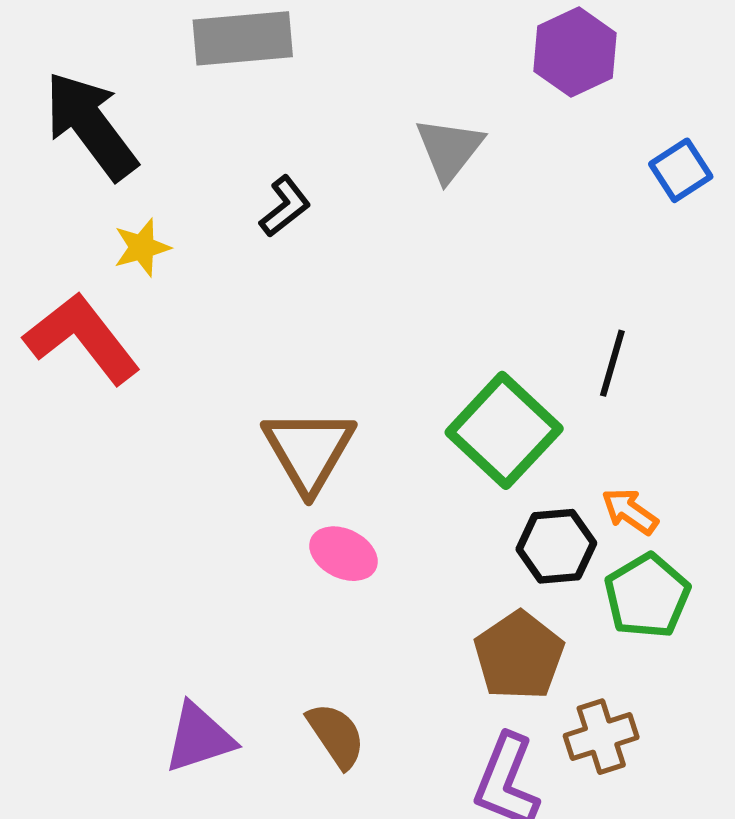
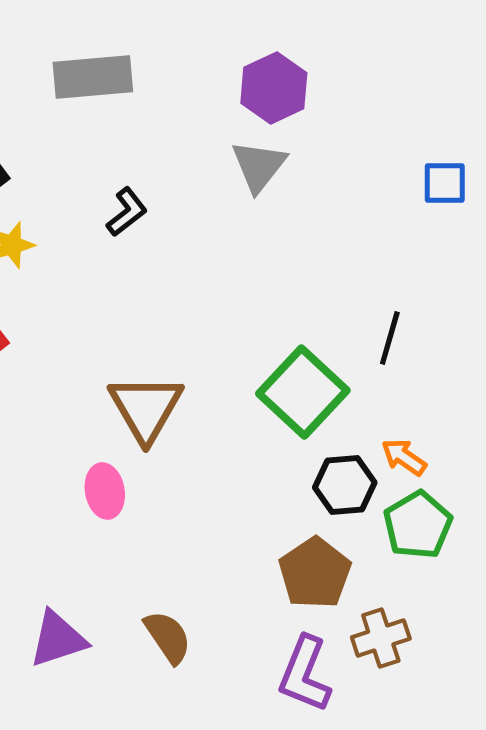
purple hexagon: (575, 52) -> (274, 88), moved
blue square: (681, 170) -> (445, 183), turned 33
pink ellipse: (344, 554) -> (105, 491), moved, turned 54

